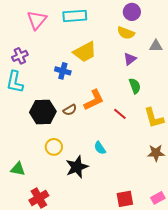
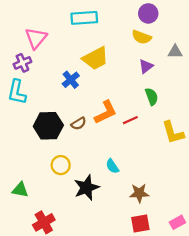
pink triangle: (37, 20) -> (36, 38), moved
blue cross: (63, 71) -> (71, 80), turned 35
red line: (120, 114) -> (130, 120), moved, turned -64
brown star: (156, 153) -> (139, 193), moved

